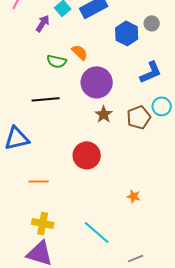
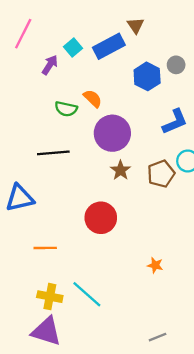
cyan line: (97, 232) -> (87, 294), moved

